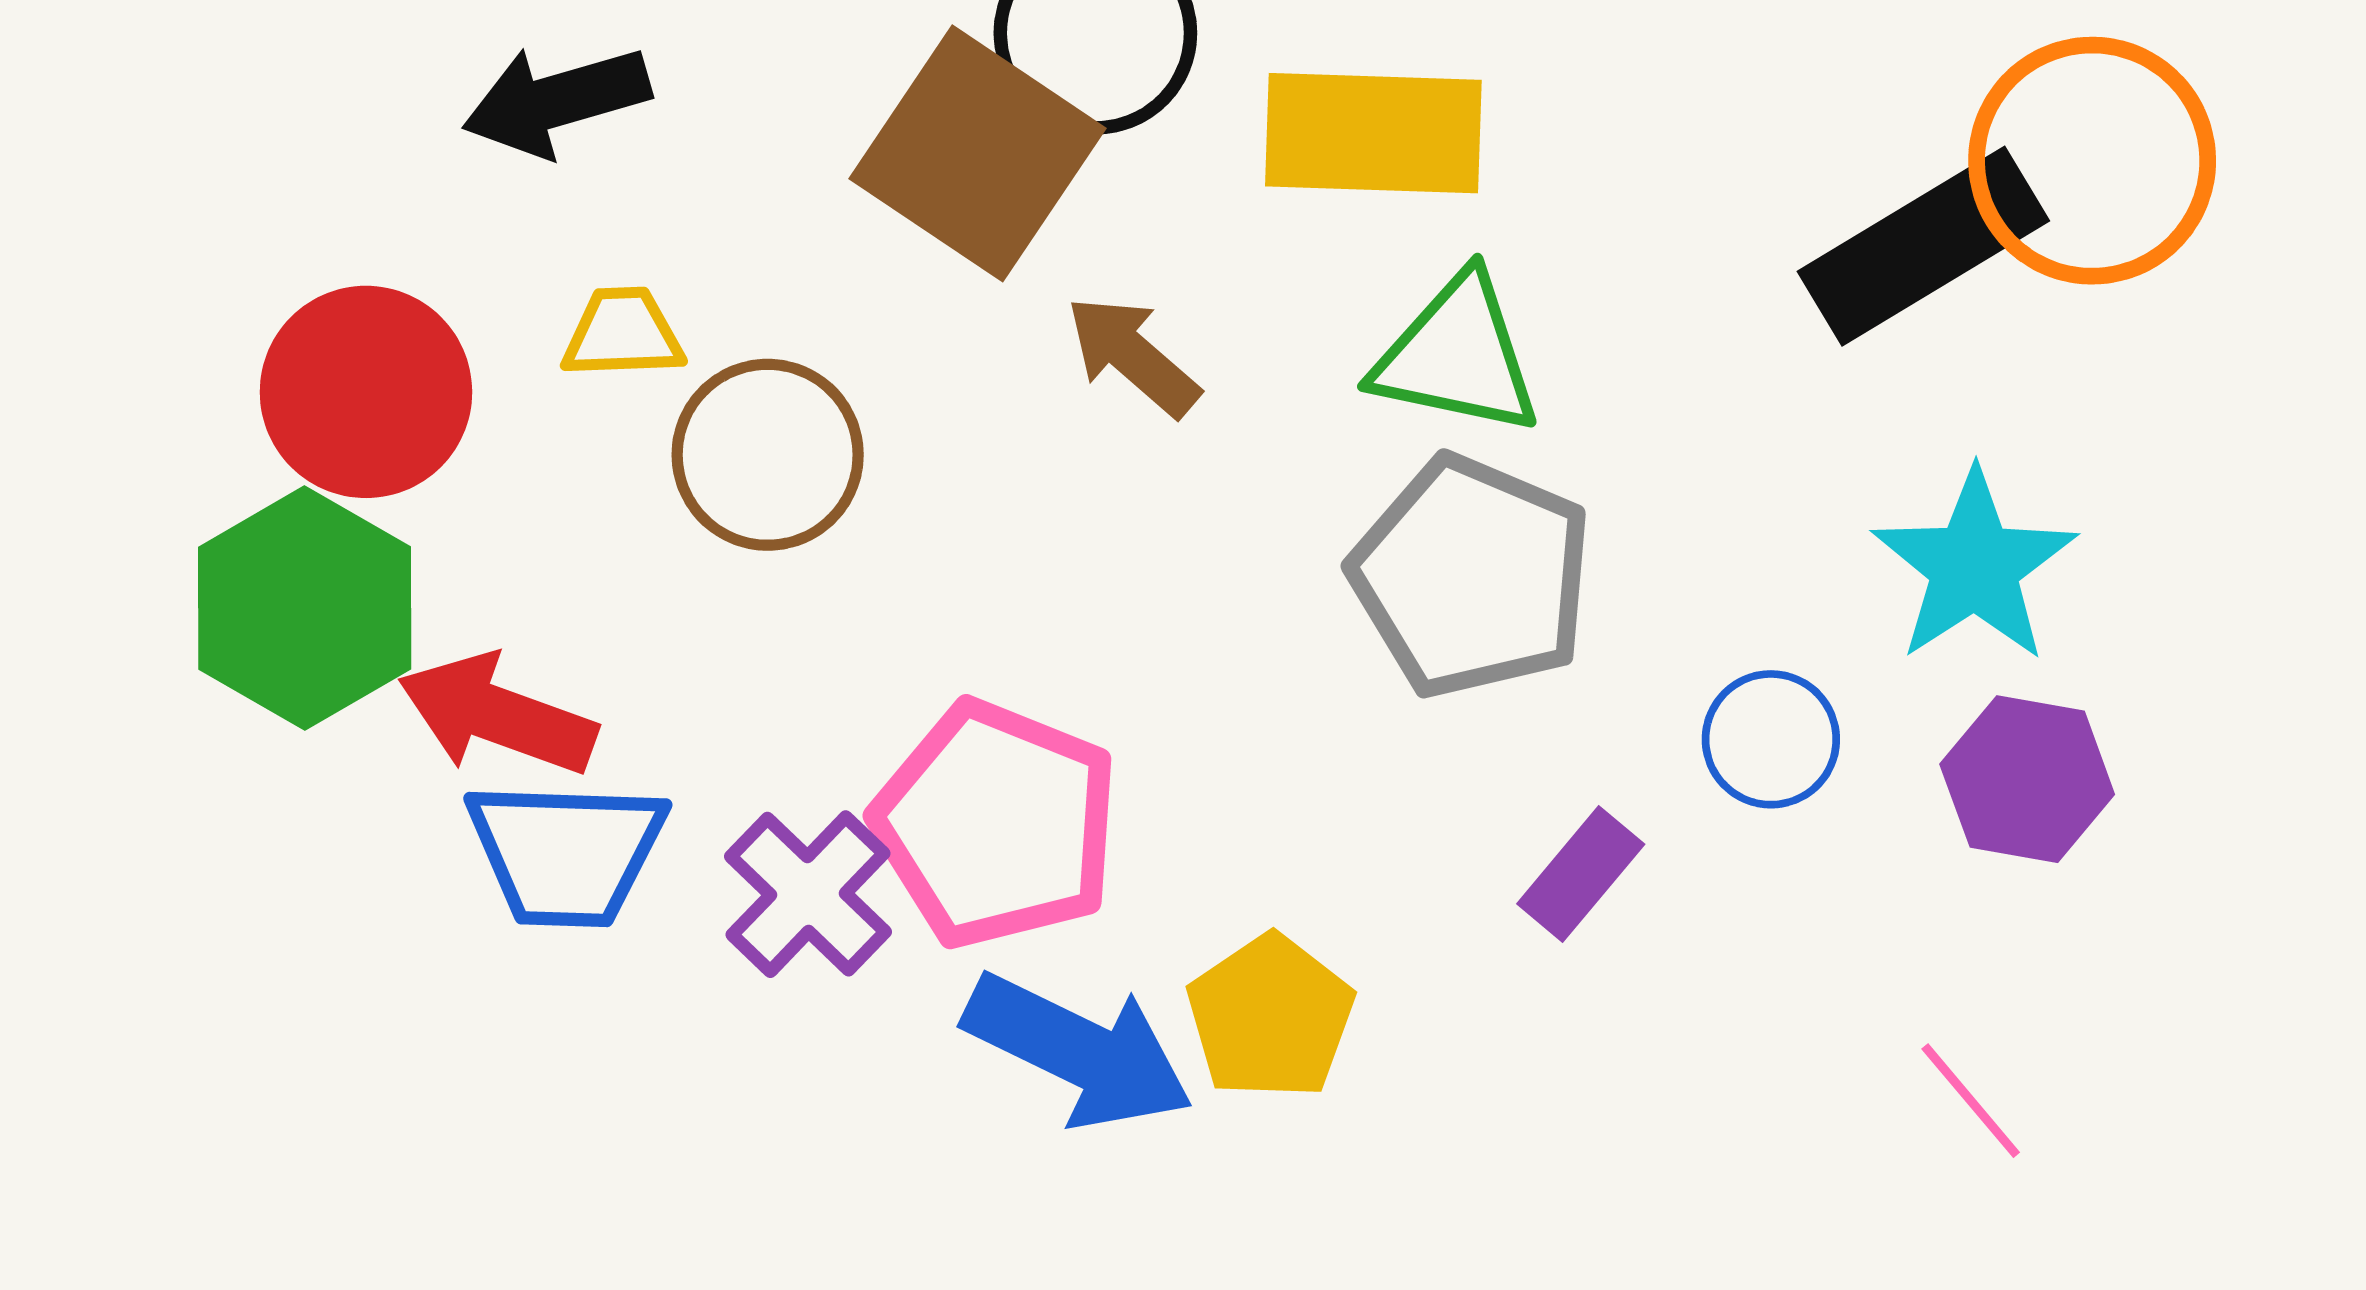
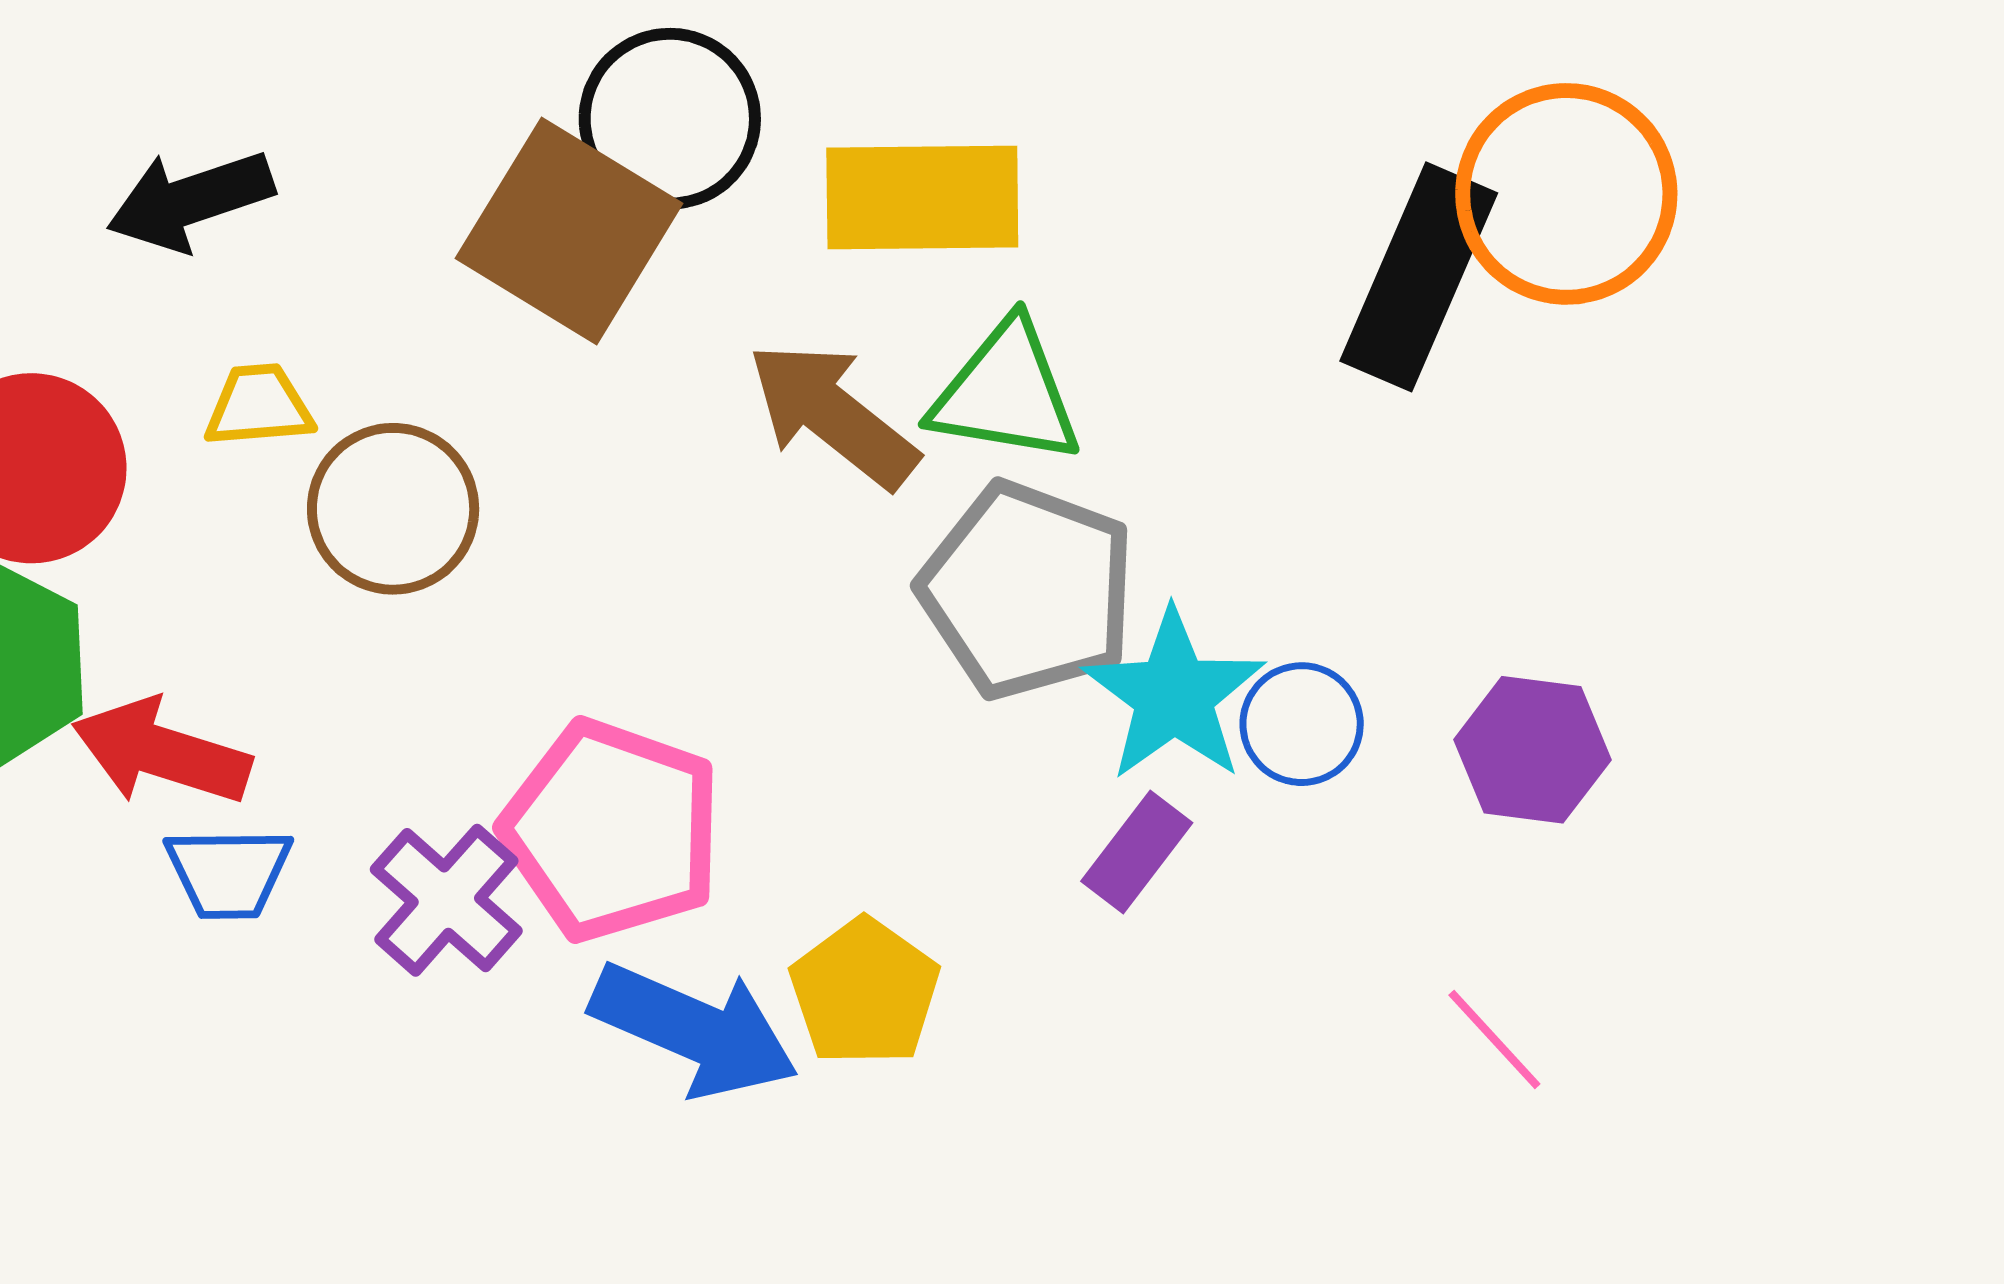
black rectangle: (1923, 246) -> (1419, 277), turned -33
brown arrow: (1133, 356) -> (833, 415), moved, size x1.4
cyan star: (1974, 566) -> (1174, 695), moved
blue trapezoid: (566, 853) -> (229, 873), size x0.7

